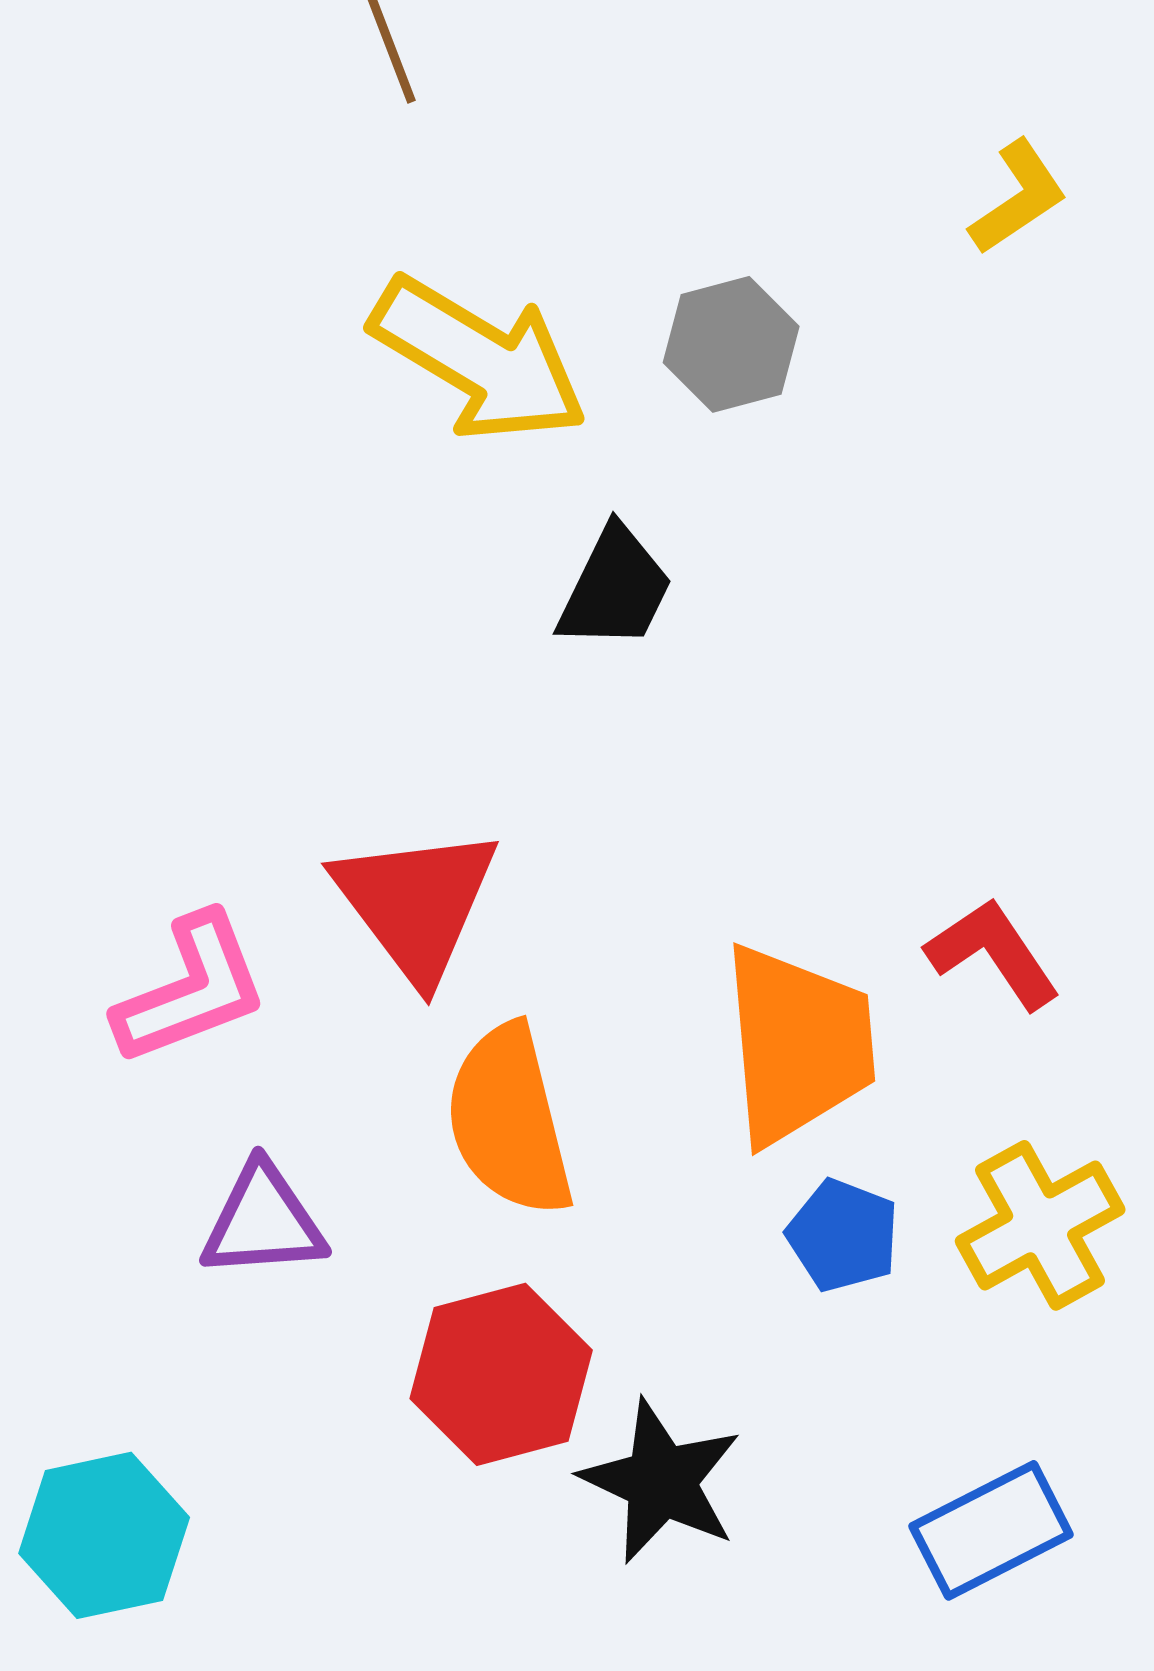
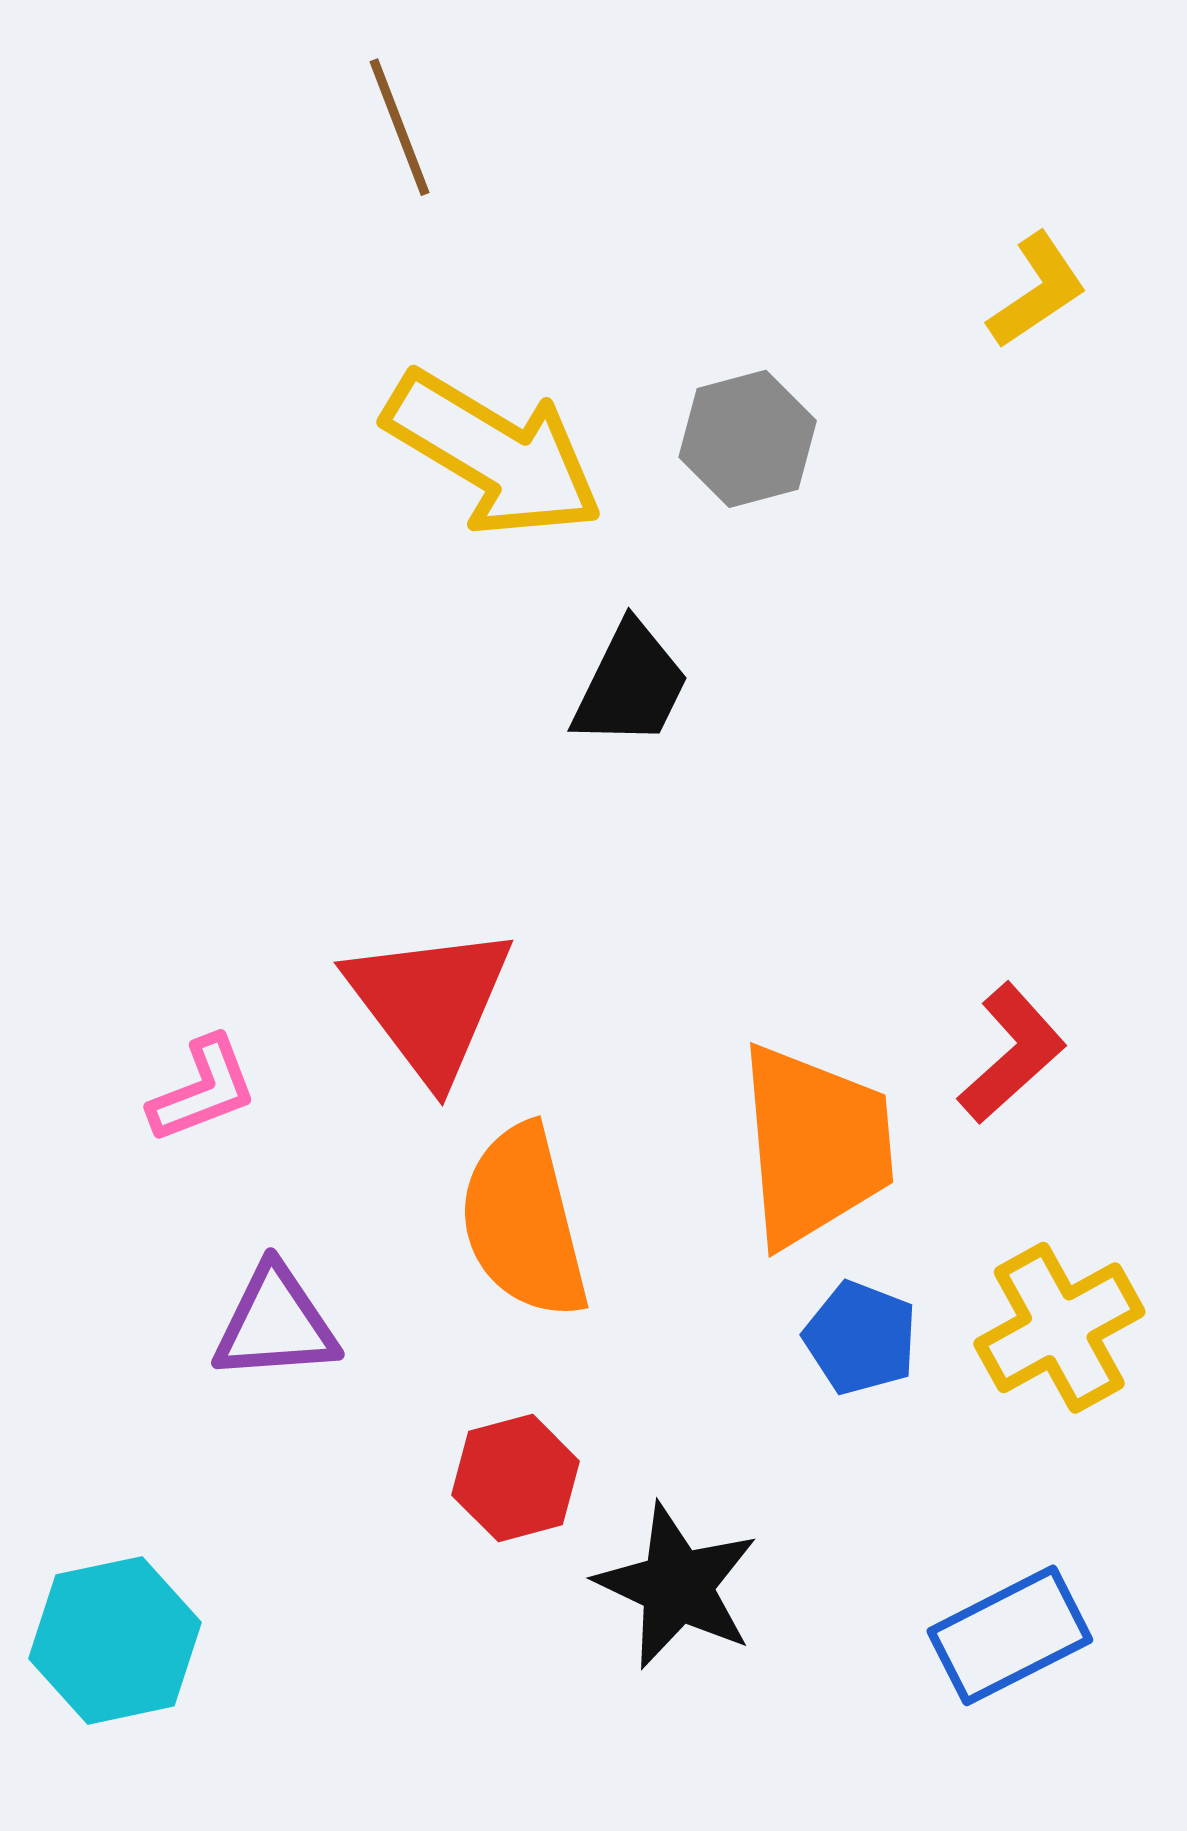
red L-shape: (993, 953) -> (1012, 1053), turned 82
pink L-shape: (191, 989) -> (203, 1090), size x0.7
red hexagon: (501, 1374) -> (516, 1478), size x0.7

